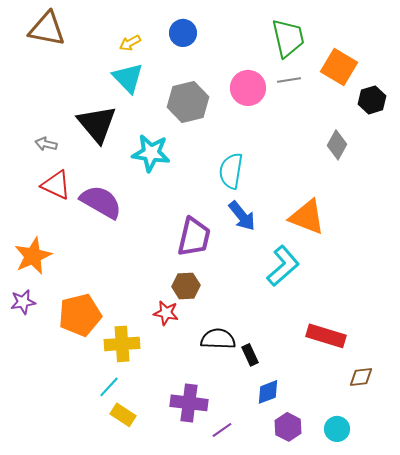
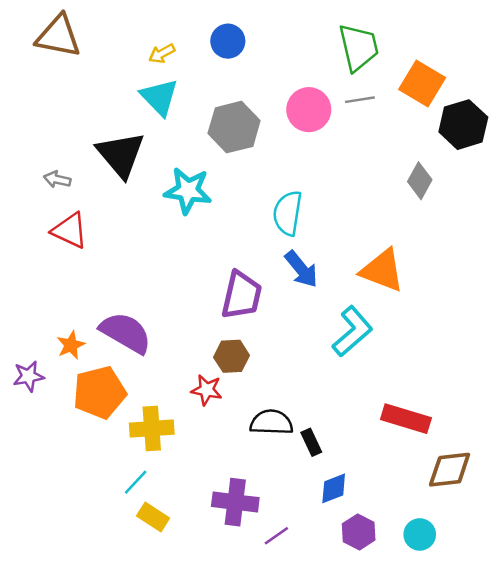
black hexagon: (372, 100) -> (463, 125), size x1.4
purple semicircle: (101, 202) -> (126, 333), moved
orange star: (33, 256) -> (71, 345), moved, size x0.6
brown diamond: (361, 377) -> (450, 470), size x1.5

